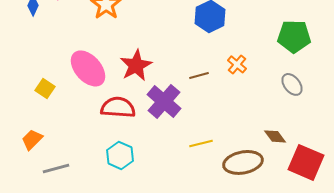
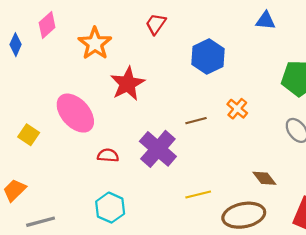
red star: (136, 65) -> (128, 84), moved
red semicircle: (118, 107) -> (108, 155), size x0.6
brown diamond: (275, 136) -> (264, 178), moved

